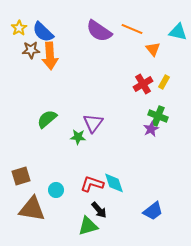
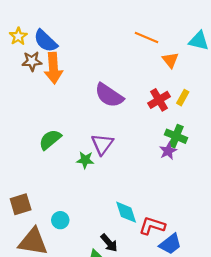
purple semicircle: (99, 31) -> (109, 95), moved
red L-shape: (92, 184) -> (152, 226), moved

